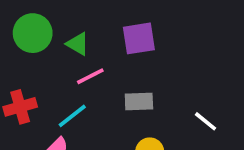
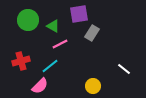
purple square: (139, 38) -> (79, 14), moved
gray rectangle: (139, 101) -> (92, 33), moved, turned -56

